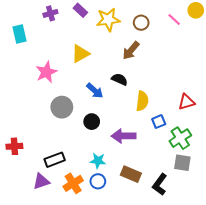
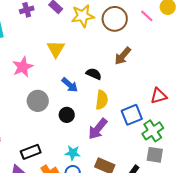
brown circle: (141, 23) -> (115, 19), size x1.6
brown arrow: (131, 50) -> (123, 56), moved
yellow triangle: (80, 54) -> (56, 49), turned -30
yellow semicircle: (142, 101) -> (102, 100), moved
blue square: (159, 122) -> (132, 115), size x1.5
purple arrow: (124, 136) -> (98, 129), turned -50

